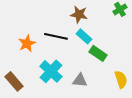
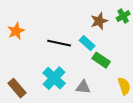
brown star: (79, 14) -> (99, 21), moved, turned -30
orange star: (27, 43) -> (16, 31), moved

